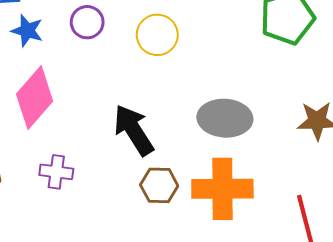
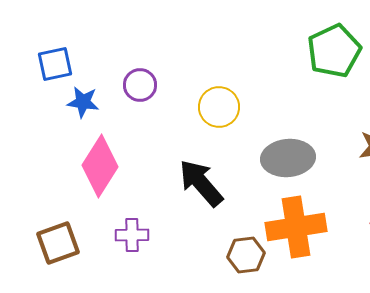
yellow circle: (157, 35) -> (219, 107), moved
brown hexagon: (159, 185) -> (246, 255), moved

